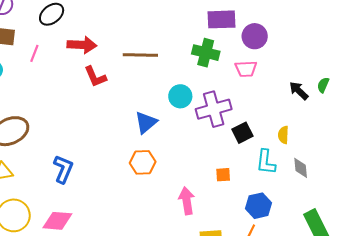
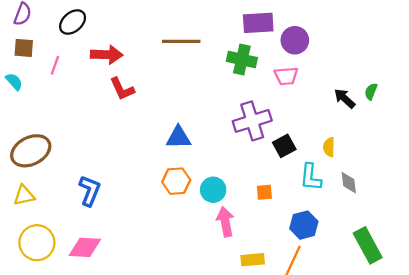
brown line: (140, 55) -> (181, 41), moved
cyan circle: (180, 96) -> (213, 190), moved
blue triangle: (146, 122) -> (179, 137), turned 40

